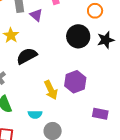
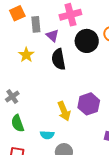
black circle: (78, 36) -> (87, 41), moved
black semicircle: (27, 56) -> (59, 59), moved, turned -75

